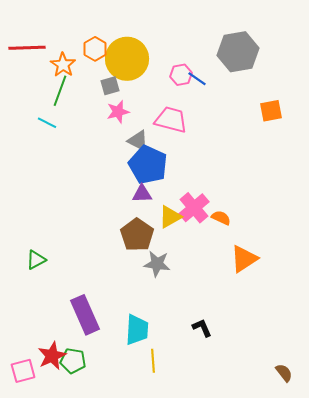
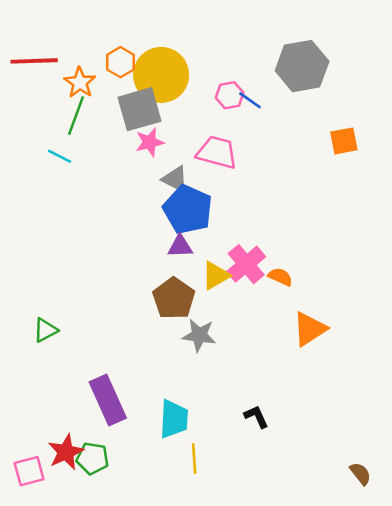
gray square: (110, 86) -> (139, 109), size x1.8

